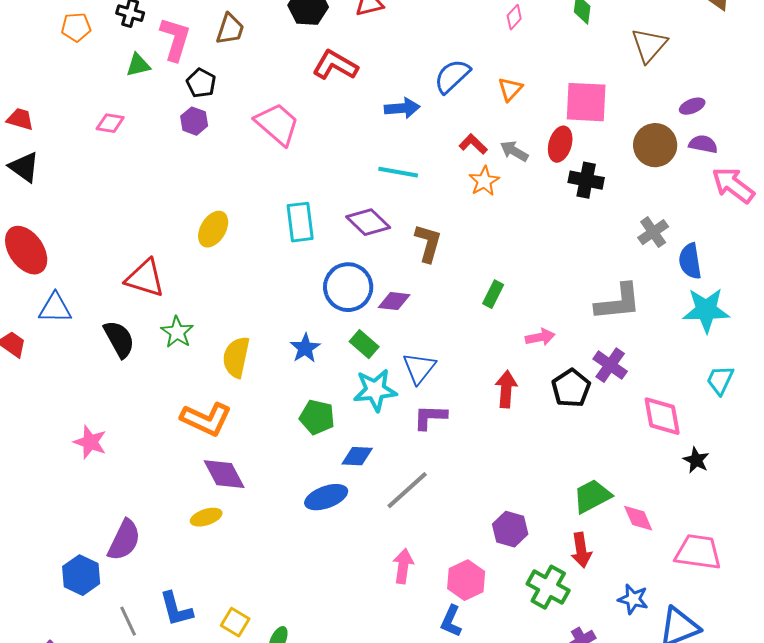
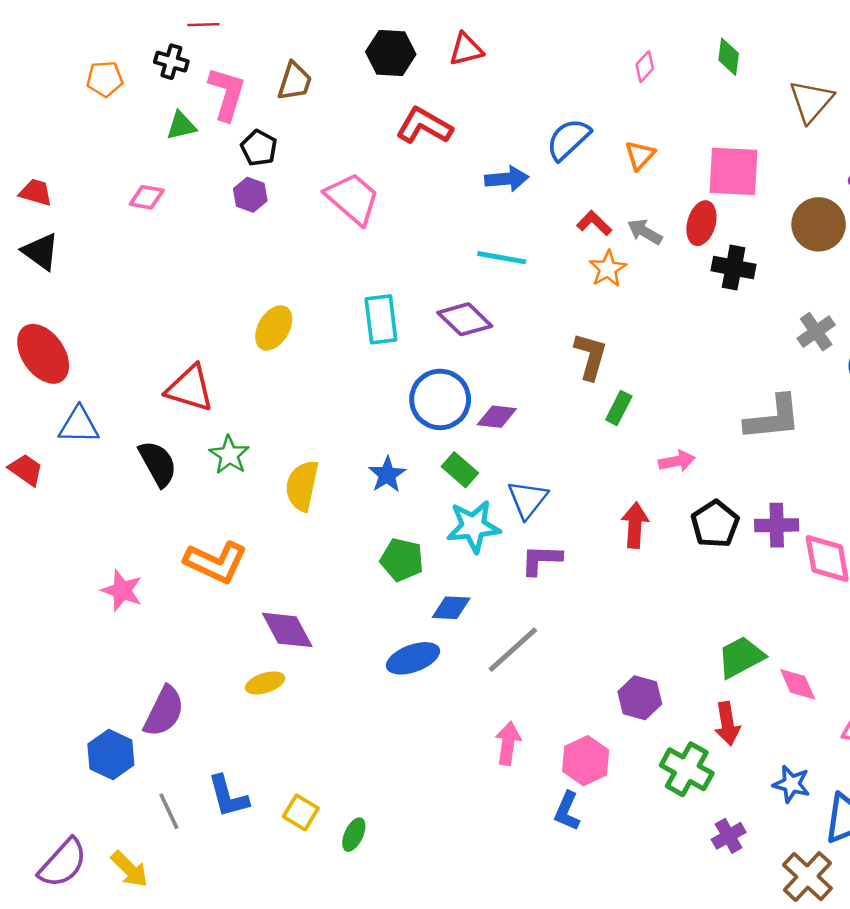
brown L-shape: (428, 243) -> (591, 356), moved
purple cross: (610, 365) -> (777, 525), moved, turned -36
orange L-shape: (206, 419) -> (216, 562), moved

